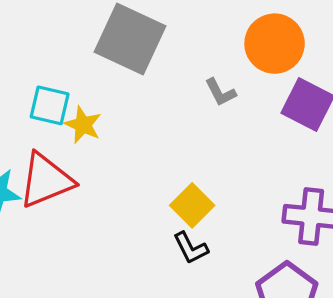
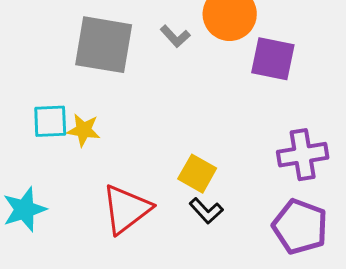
gray L-shape: (220, 92) -> (175, 36), moved
red triangle: (46, 180) -> (126, 209), moved

